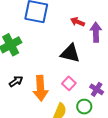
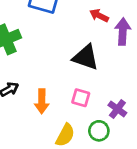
pink square: (69, 83) -> (81, 98), turned -32
orange arrow: (41, 88) -> (42, 101), size x0.7

